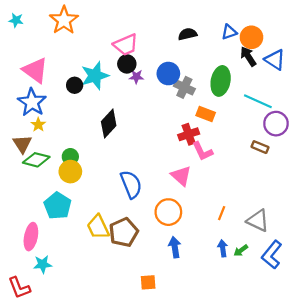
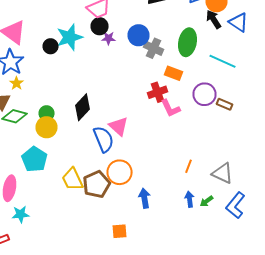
black diamond: (109, 124) -> (82, 107), moved
purple circle: (276, 124) -> (204, 94), moved
pink triangle: (181, 176) -> (118, 126), moved
orange circle: (168, 212) -> (120, 172), moved

